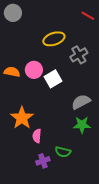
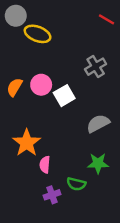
yellow ellipse: (54, 39) -> (38, 34), moved, turned 40
orange semicircle: (12, 72) -> (15, 87), turned -70
green star: (82, 125) -> (98, 163), moved

